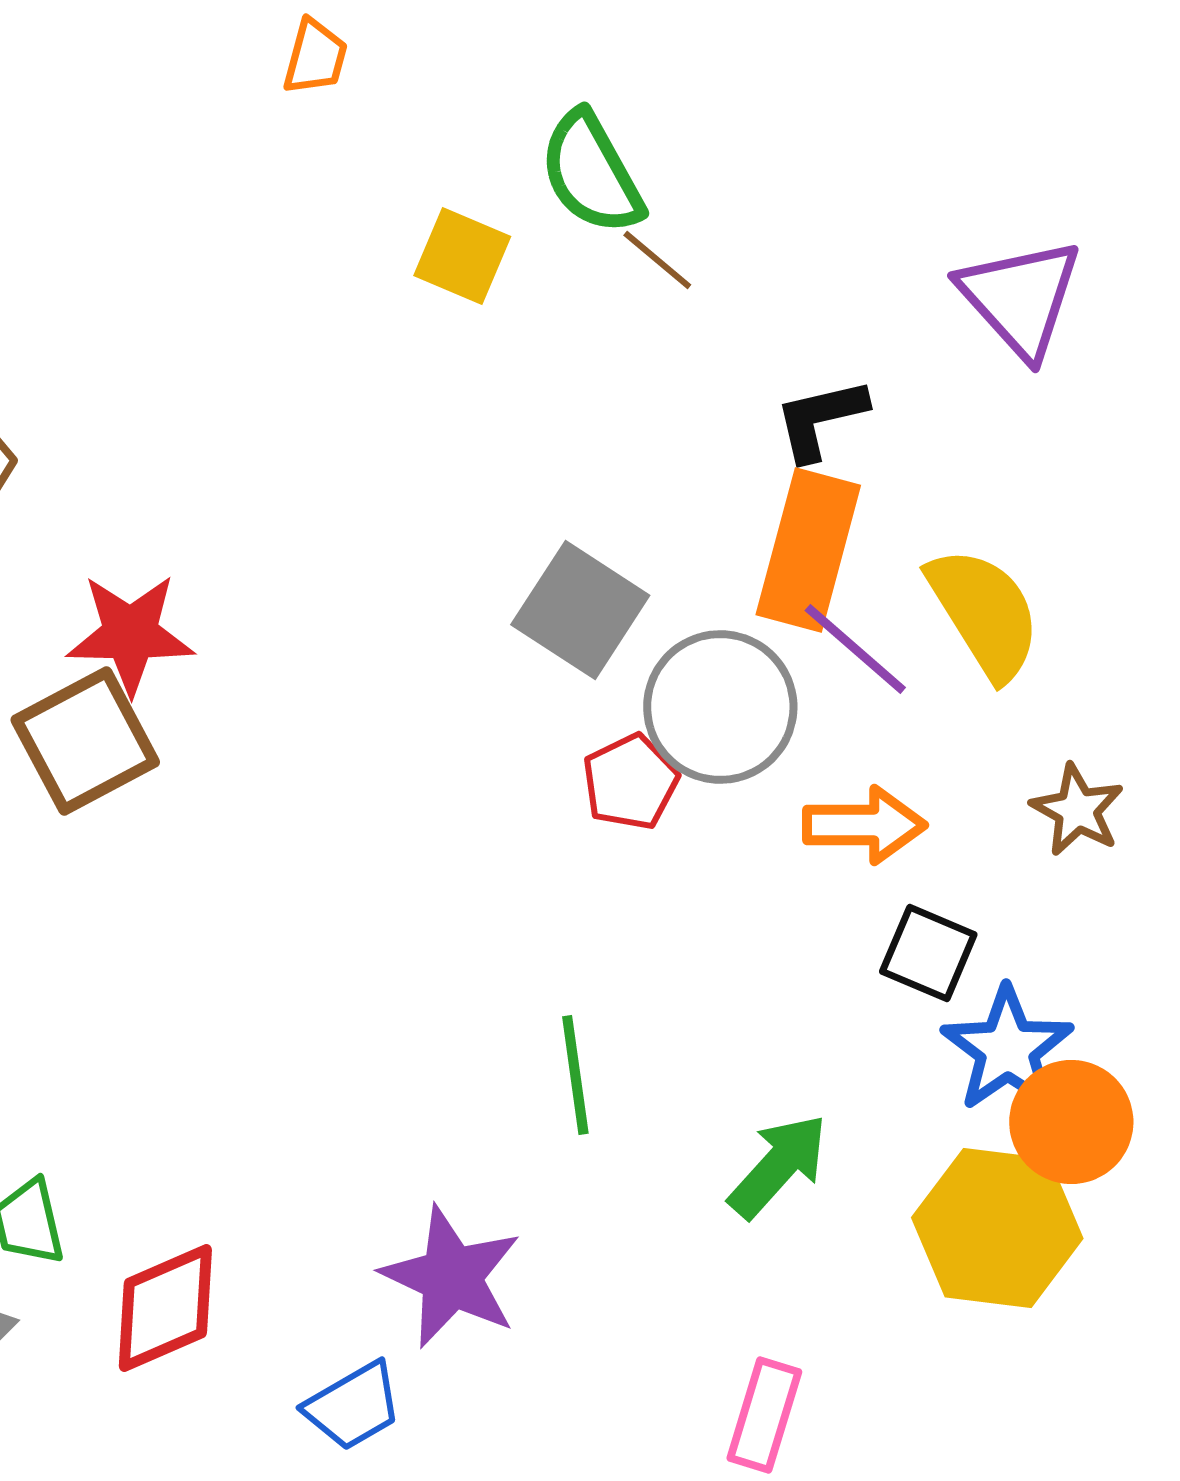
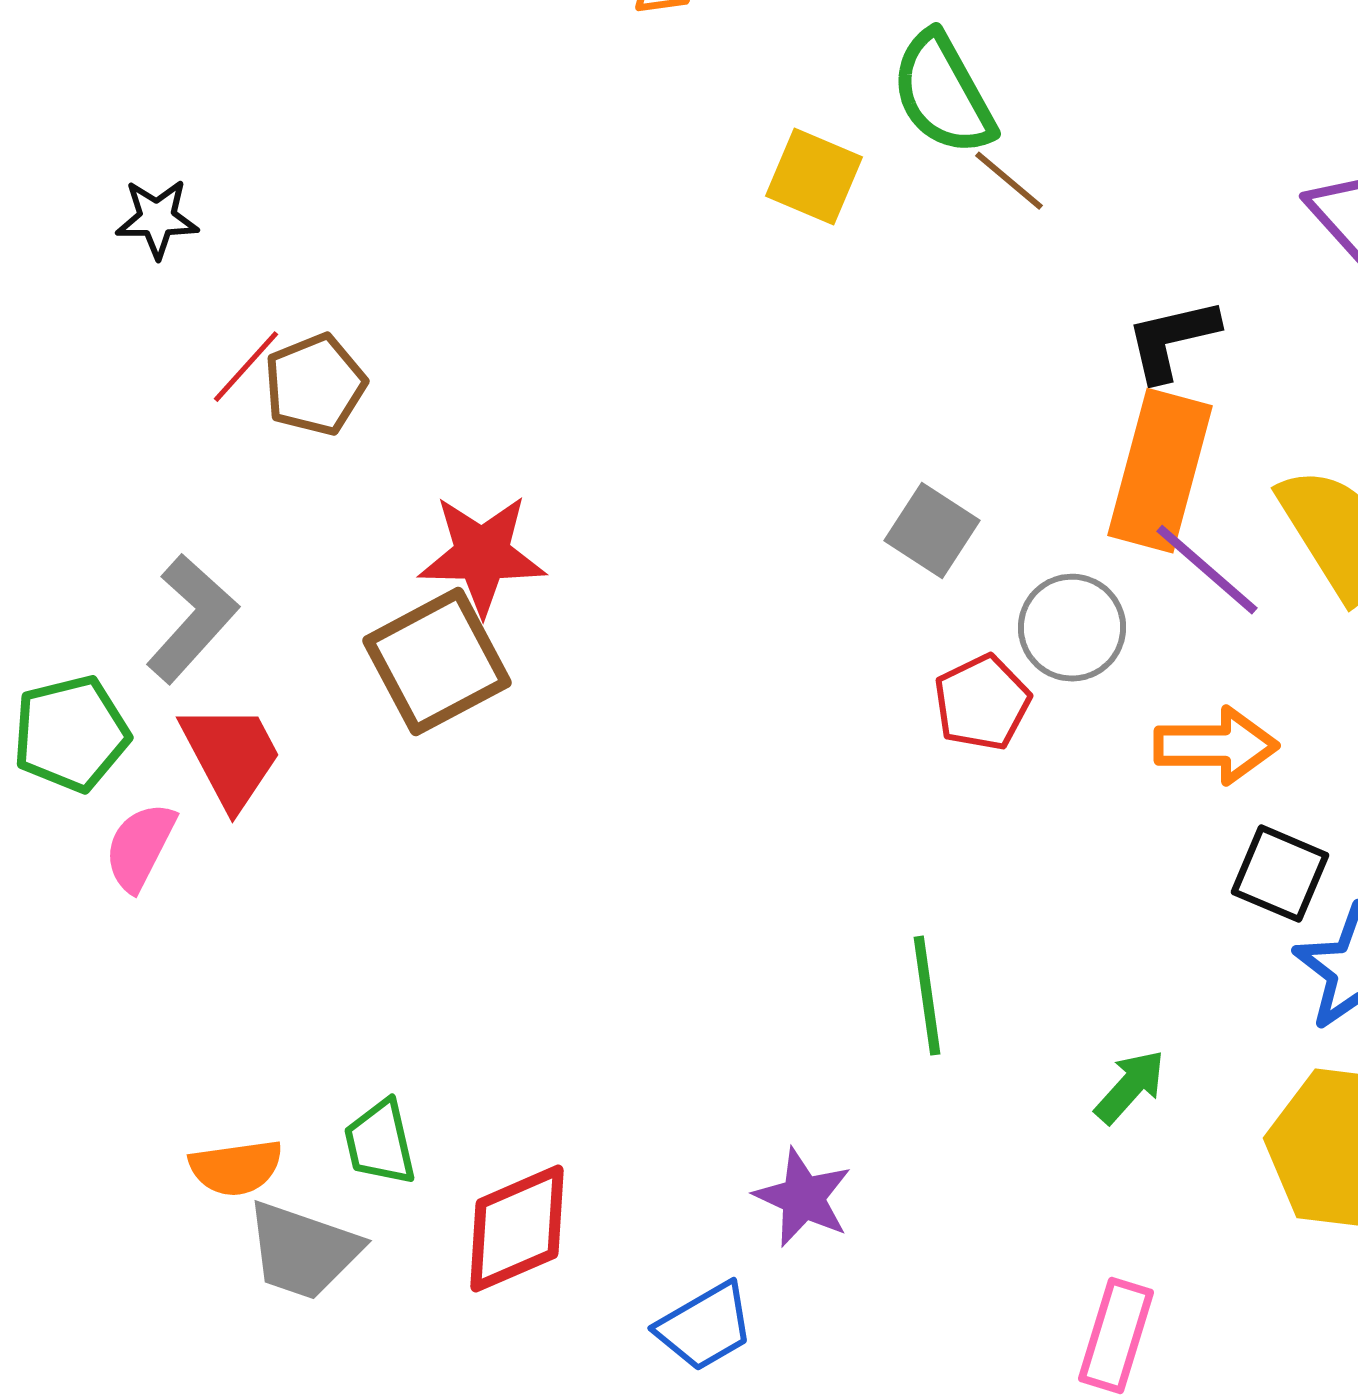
gray square: (580, 610) -> (932, 531), size x0.7
gray circle: (720, 707) -> (1072, 628), size x0.7
green arrow: (778, 1166) -> (1130, 1087), size x0.7
purple star: (451, 1277) -> (803, 1198), size x0.7

